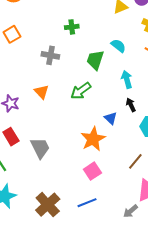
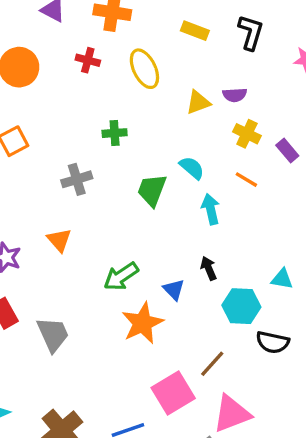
gray cross: (50, 55) -> (77, 179), turned -30
cyan arrow: (127, 79) -> (211, 209), moved
green arrow: (81, 91) -> (121, 276), moved
pink square: (92, 171) -> (173, 393), moved, size x1.4

